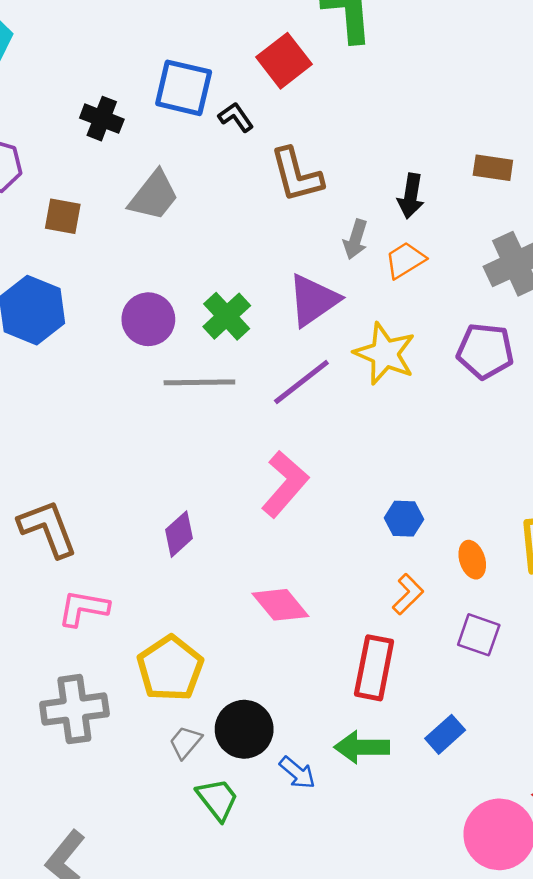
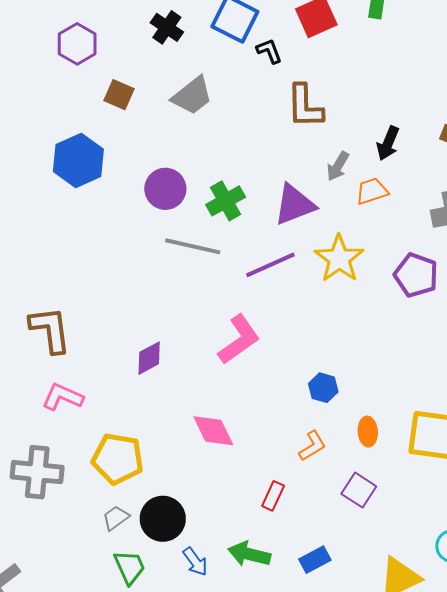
yellow pentagon: (170, 668) -> (118, 459), turned 30
red rectangle: (374, 668) -> (273, 496), size x0.6

